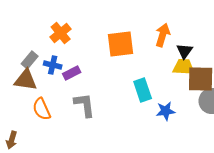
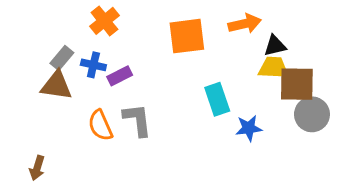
orange arrow: (163, 35) -> (245, 24), turned 60
black triangle: (185, 51) -> (275, 46), turned 42
orange semicircle: (42, 109) -> (100, 125), moved

